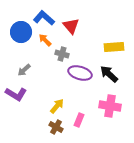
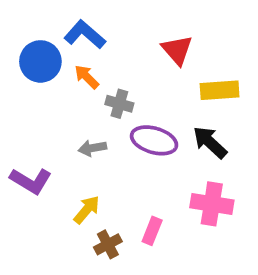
red triangle: (71, 26) -> (177, 50), moved
gray arrow: (24, 70) -> (92, 148), moved, turned 32
yellow arrow: (57, 106) -> (87, 210), moved
brown cross: (56, 127) -> (108, 244), turned 32

